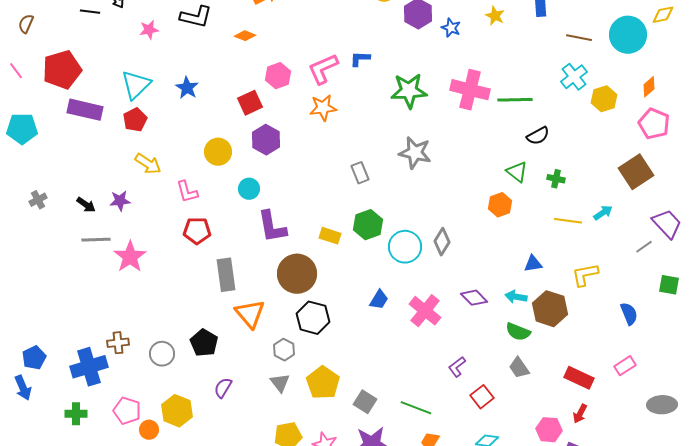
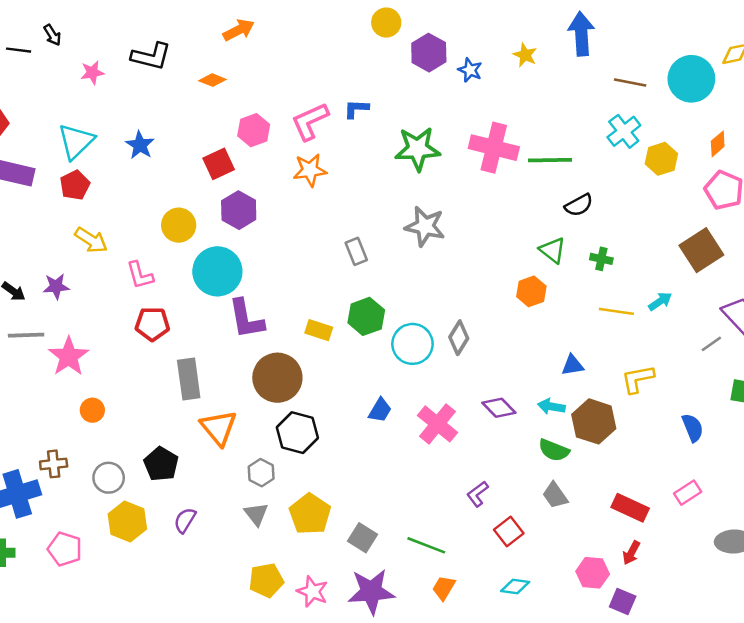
cyan circle: (249, 189) -> (217, 271), size x1.8
yellow hexagon: (177, 411) -> (127, 522), moved
orange circle: (149, 430) -> (92, 410), moved

